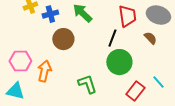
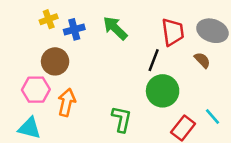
brown circle: (63, 39) -> (55, 61), moved
green L-shape: (87, 84) -> (122, 119), turned 30

